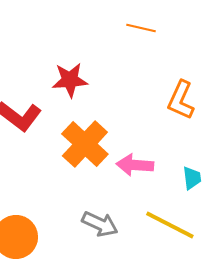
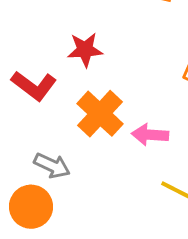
gray arrow: (100, 224) -> (52, 166), moved

